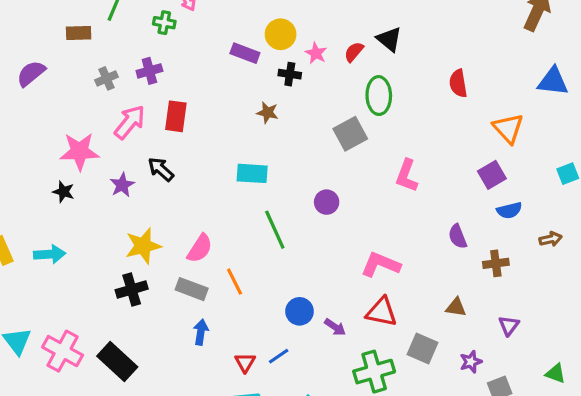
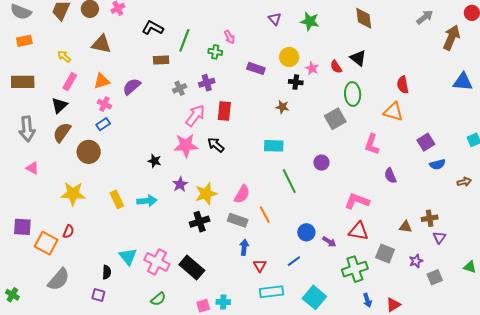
red semicircle: (354, 52) -> (336, 67), turned -72
purple rectangle: (245, 53) -> (256, 68), moved
orange triangle: (508, 128) -> (393, 112), moved, turned -30
pink star: (79, 151) -> (186, 145), moved
purple star: (122, 185) -> (180, 184), moved
purple semicircle: (458, 236) -> (390, 176), moved
brown cross: (496, 263) -> (430, 218), moved
red triangle: (245, 363) -> (260, 266), moved

